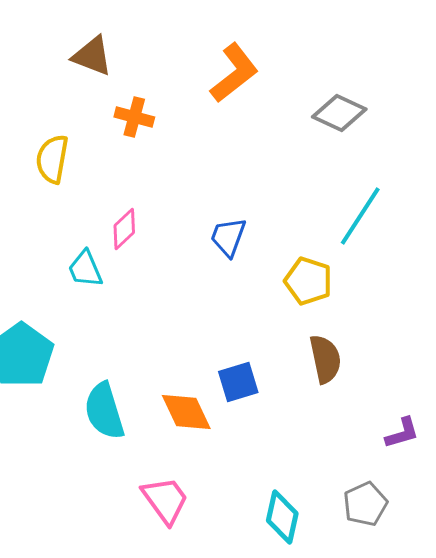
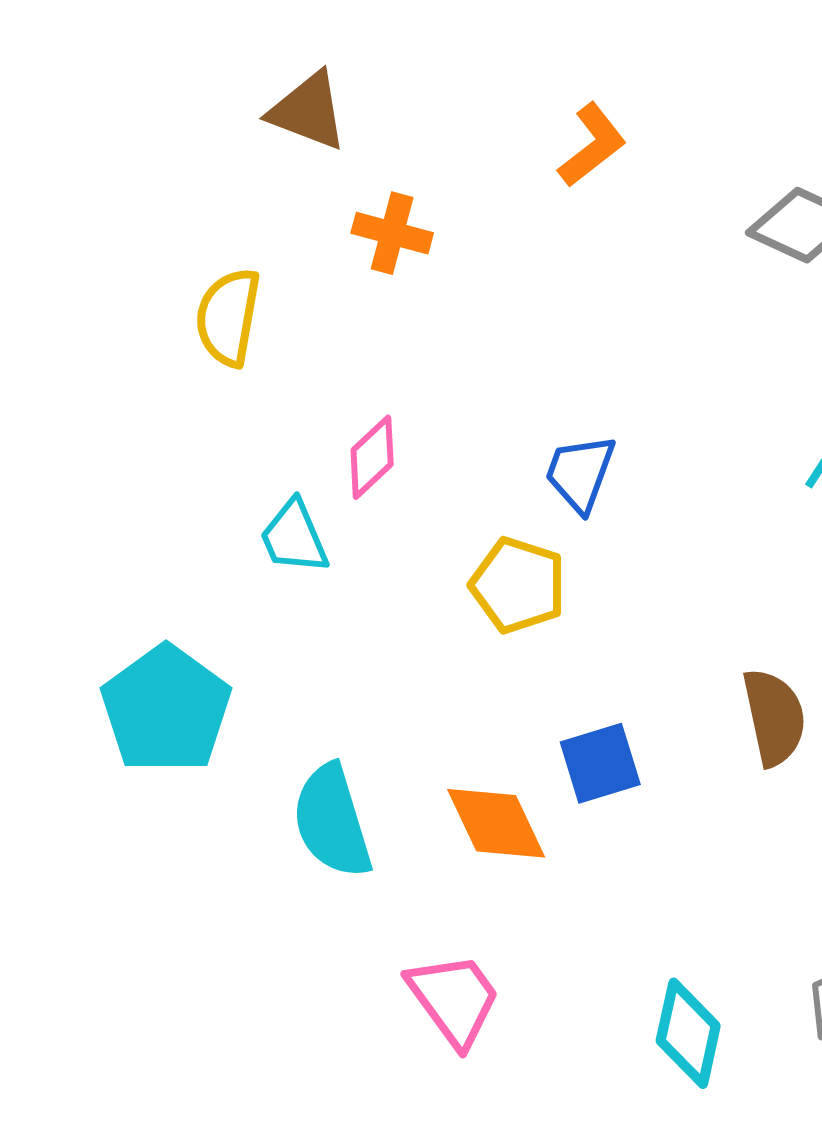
orange L-shape: (234, 73) -> (592, 145), size x0.7
yellow pentagon: (308, 281) -> (518, 585), moved

